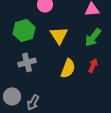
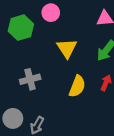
green hexagon: (24, 30) -> (21, 28), moved

